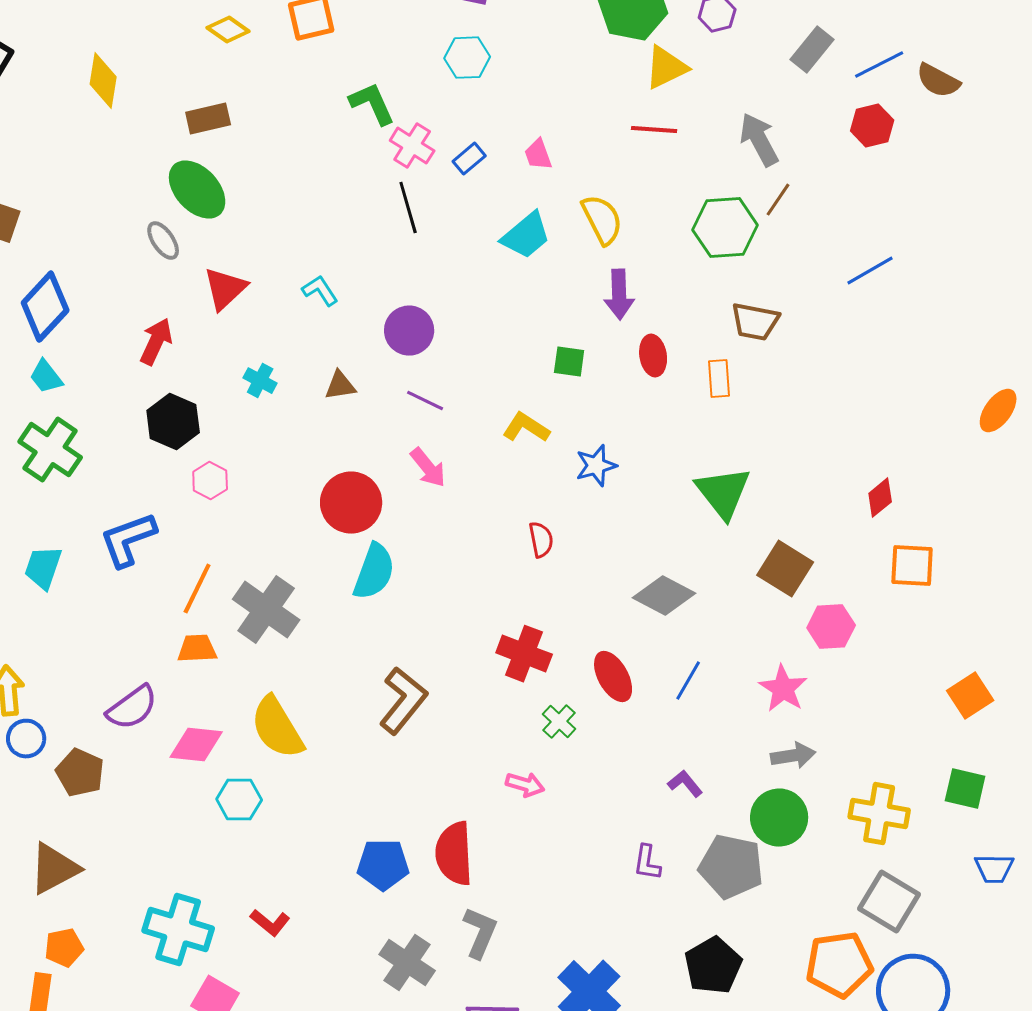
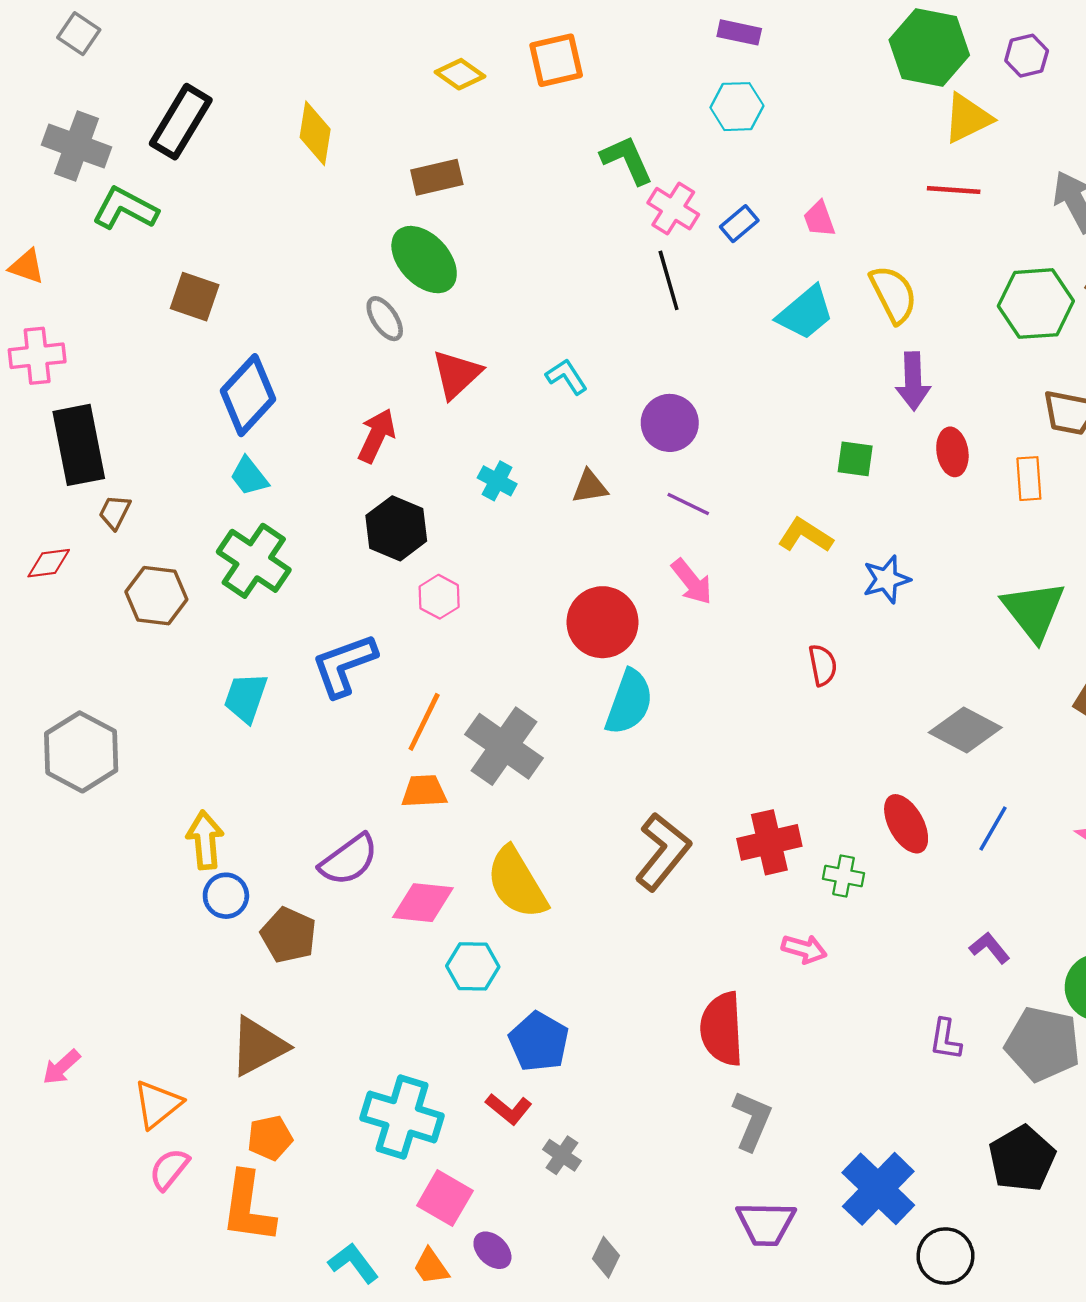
red cross: (524, 654) -> (769, 842), moved, turned -34
green cross: (559, 722) -> (844, 876), turned -32
blue pentagon: (383, 865) -> (539, 1042), moved, turned 30
gray cross: (407, 963) -> (562, 1155), moved, size x0.6

